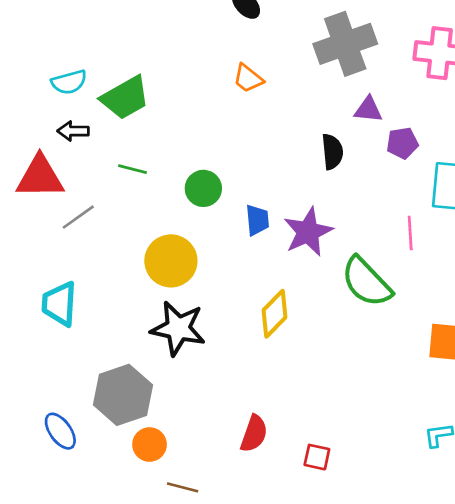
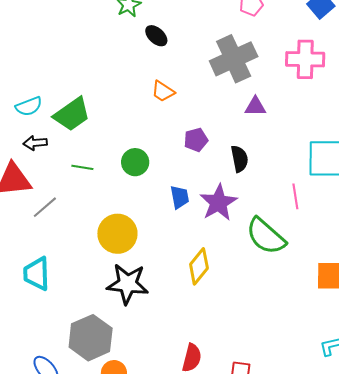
purple pentagon: (402, 143) -> (196, 140), moved
black semicircle: (332, 152) -> (239, 159), moved
green circle: (203, 188) -> (135, 162), moved

